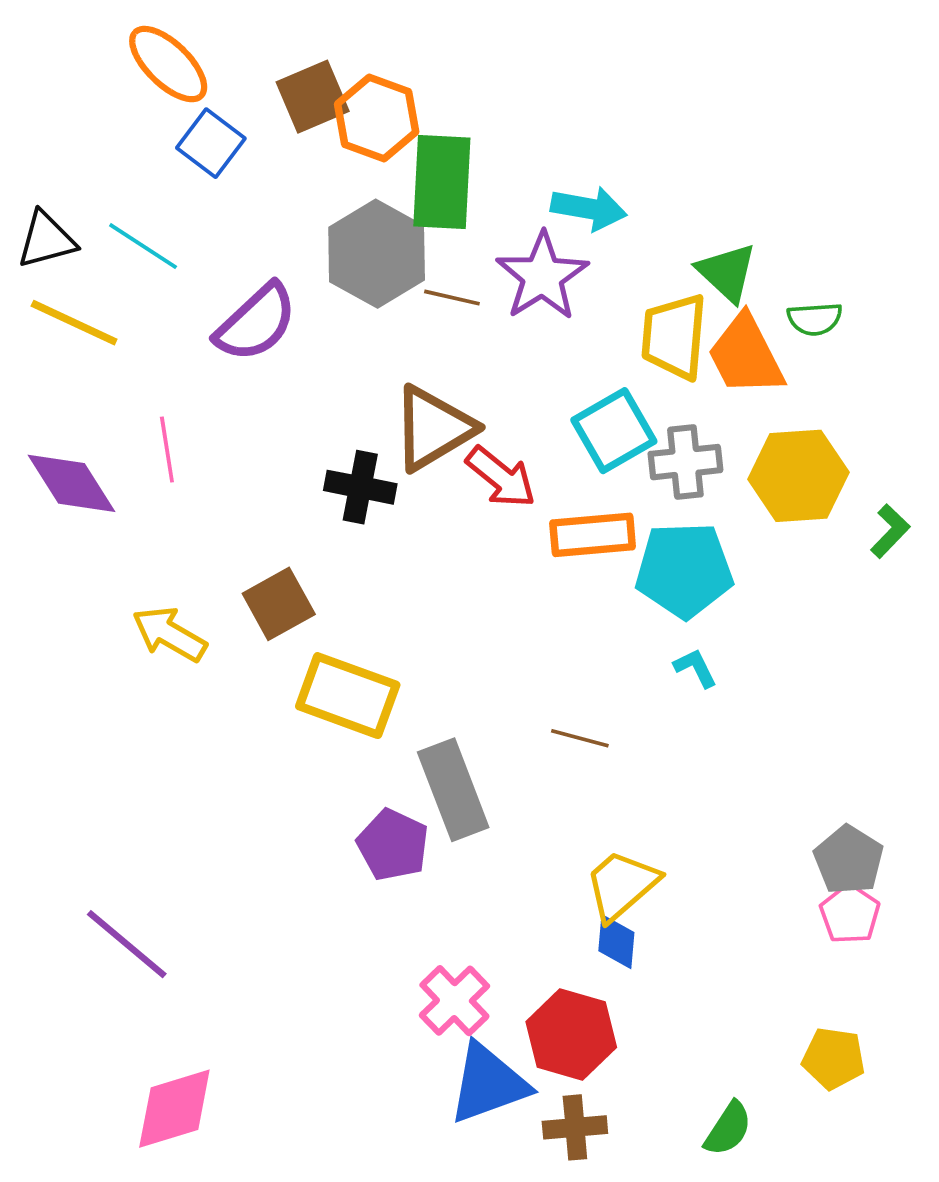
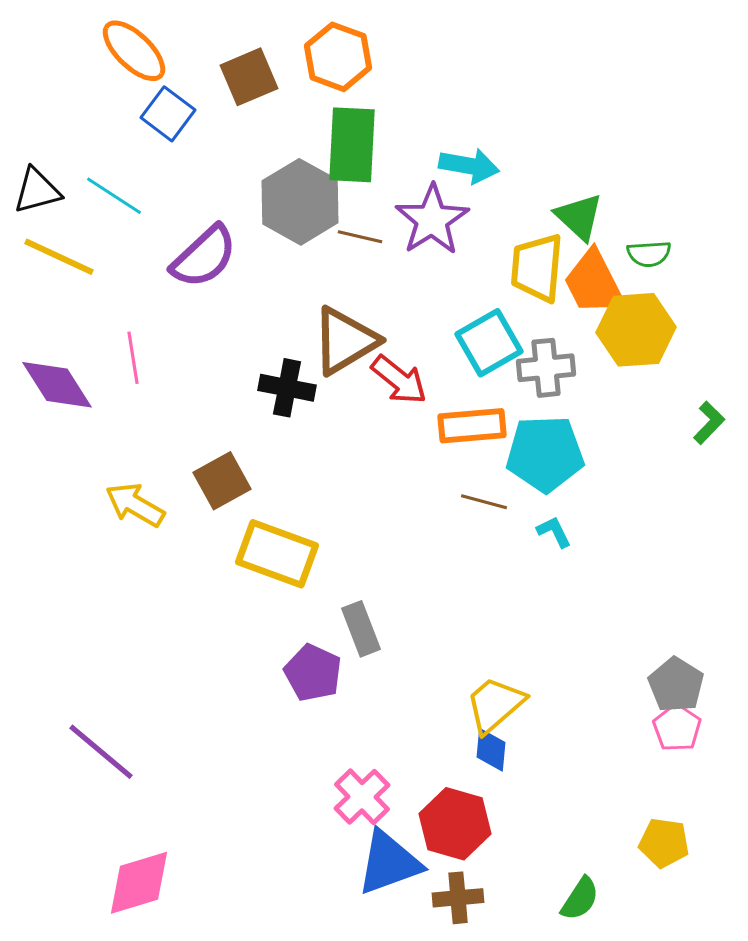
orange hexagon: (377, 118) -> (338, 57), moved
yellow hexagon: (798, 476) -> (636, 330), moved
brown line: (580, 738) -> (484, 502), moved
gray rectangle: (453, 790) -> (361, 629), size x0.7

